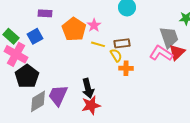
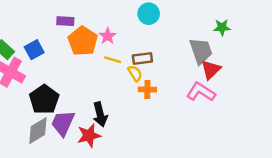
purple rectangle: (45, 13) -> (65, 21), moved
pink L-shape: (161, 53) -> (201, 92), moved
black pentagon: (27, 76) -> (44, 99), moved
red star: (91, 105) -> (89, 136), moved

